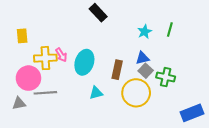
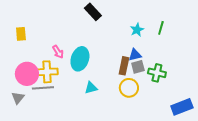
yellow cross: (45, 58) -> (47, 72), moved
brown rectangle: (117, 70) -> (124, 66), moved
gray square: (146, 71) -> (138, 67), turned 32
yellow circle: (136, 93) -> (129, 88), size x0.7
gray triangle: (19, 103) -> (18, 98), turned -40

